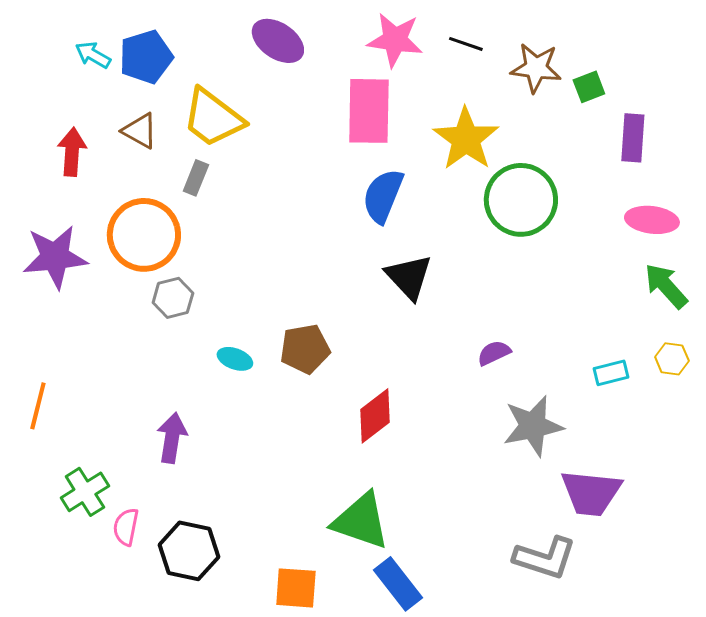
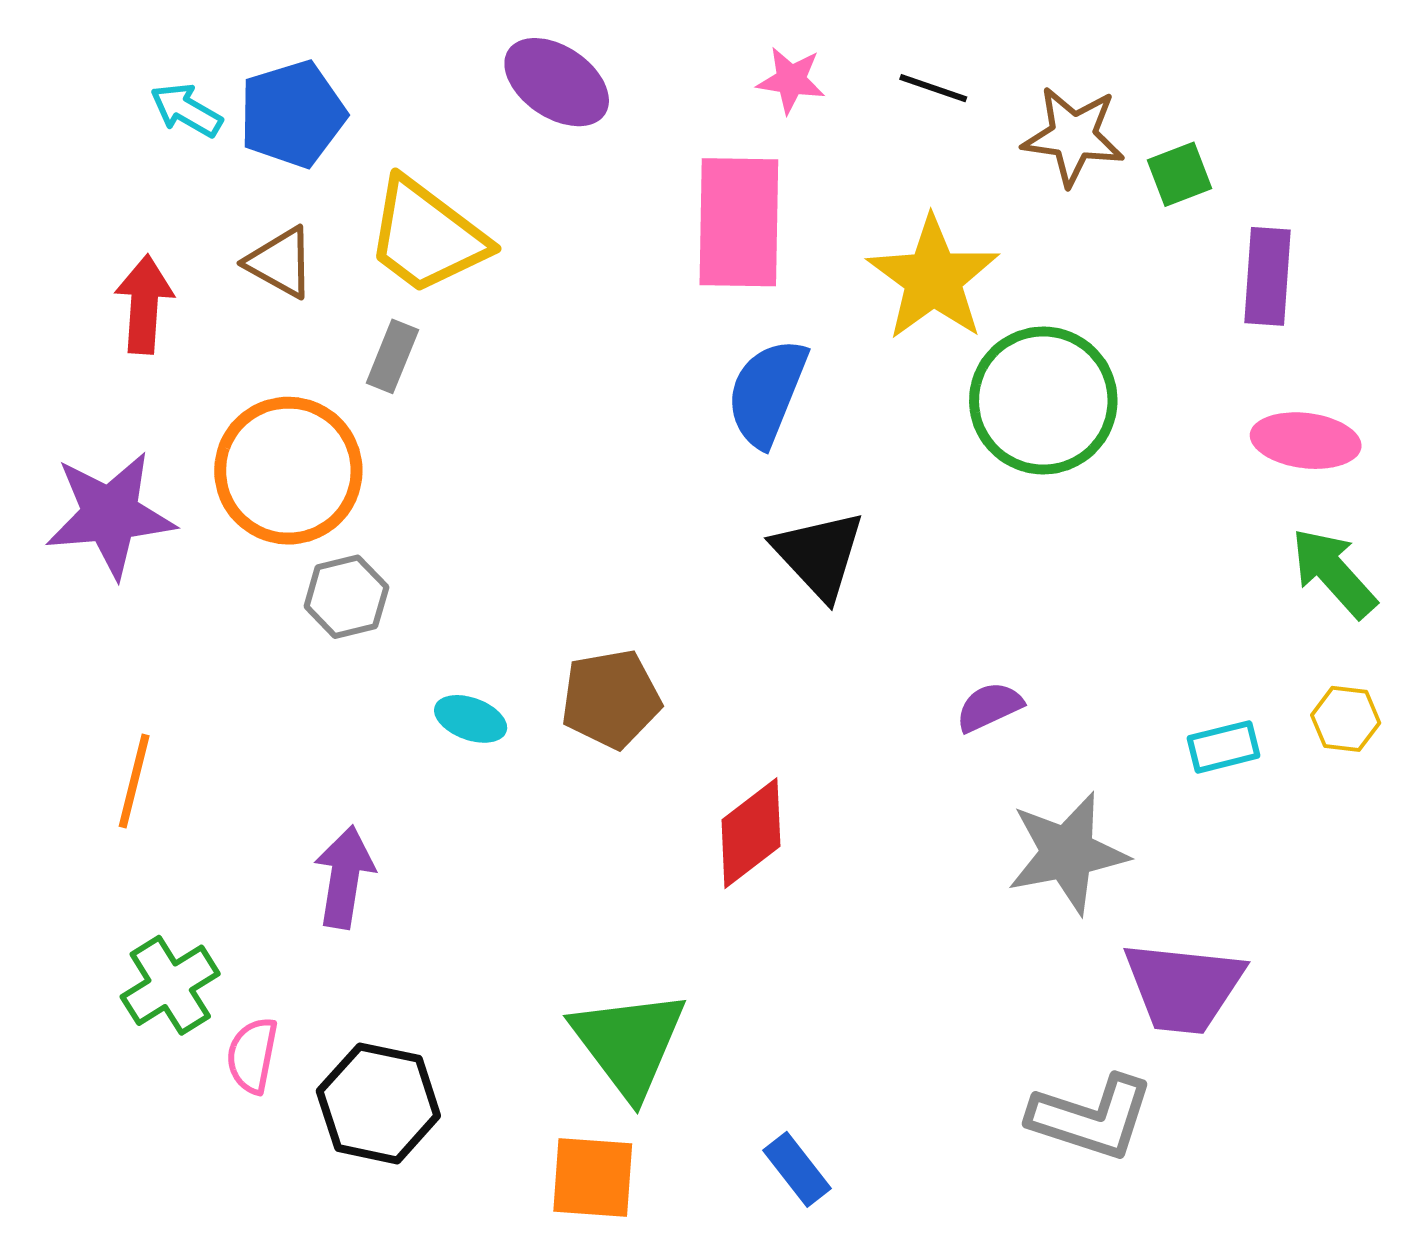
pink star: (395, 40) -> (791, 80), size x0.6
orange line: (38, 406) -> (134, 781), moved
green triangle: (361, 521) -> (629, 1043), moved, turned 34
blue rectangle: (398, 584) -> (797, 1169), size x0.7

